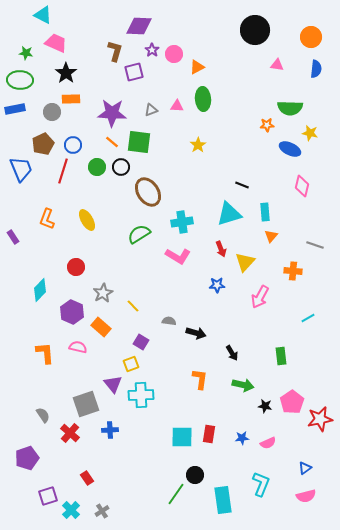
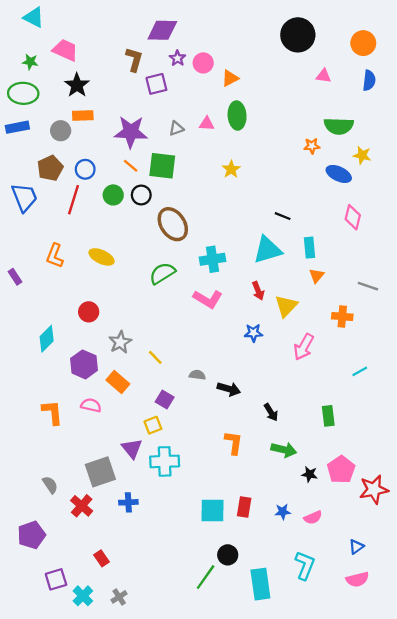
cyan triangle: (43, 15) -> (34, 17), moved
yellow ellipse: (87, 220) -> (102, 257), turned -35

